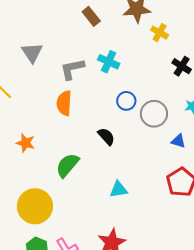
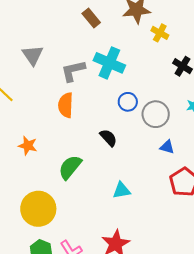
cyan cross: (109, 62) -> (109, 63), size x1.4
blue triangle: (178, 141) -> (167, 147), moved

